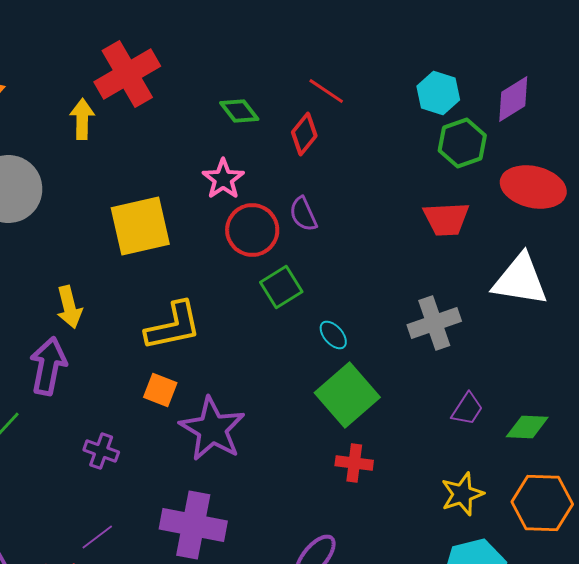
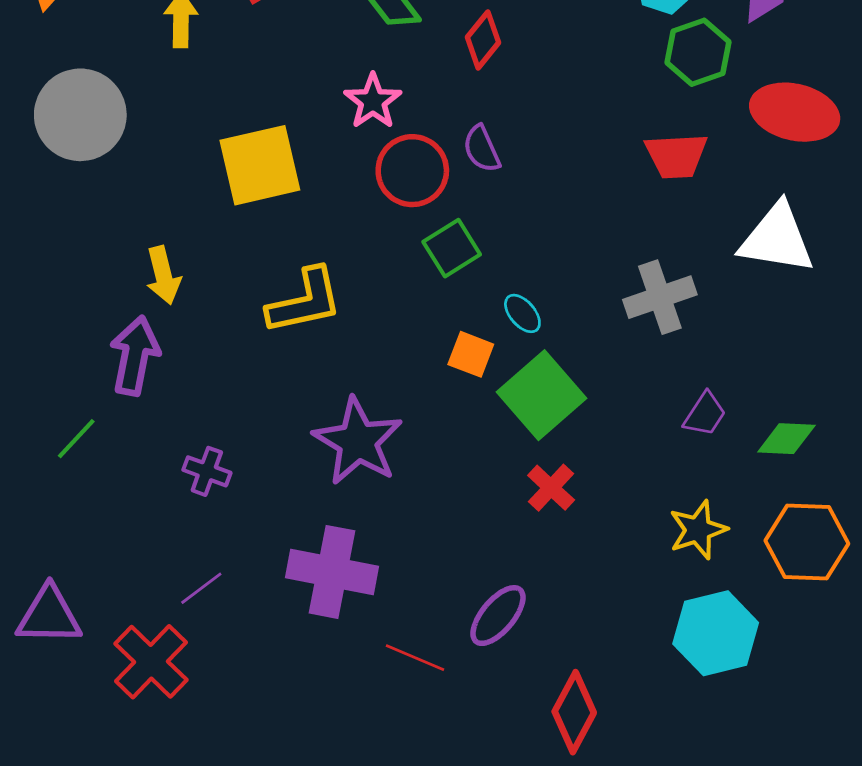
orange square: (160, 390) -> (471, 354), moved
red cross: (354, 463) -> (551, 488), turned 36

